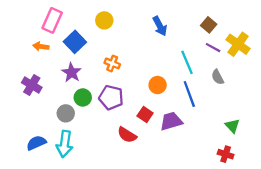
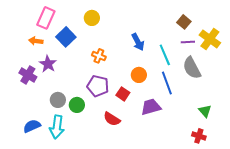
blue arrow: (160, 26) -> (138, 42), moved
purple line: (213, 48) -> (188, 42), turned -32
purple star: (71, 73) -> (48, 64), moved
gray semicircle: (218, 77) -> (192, 68), size x1.6
green circle: (83, 97) -> (77, 105), moved
red square: (145, 114) -> (123, 94), moved

